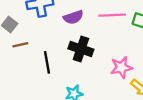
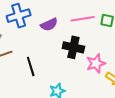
black cross: (81, 49) -> (73, 47), moved

